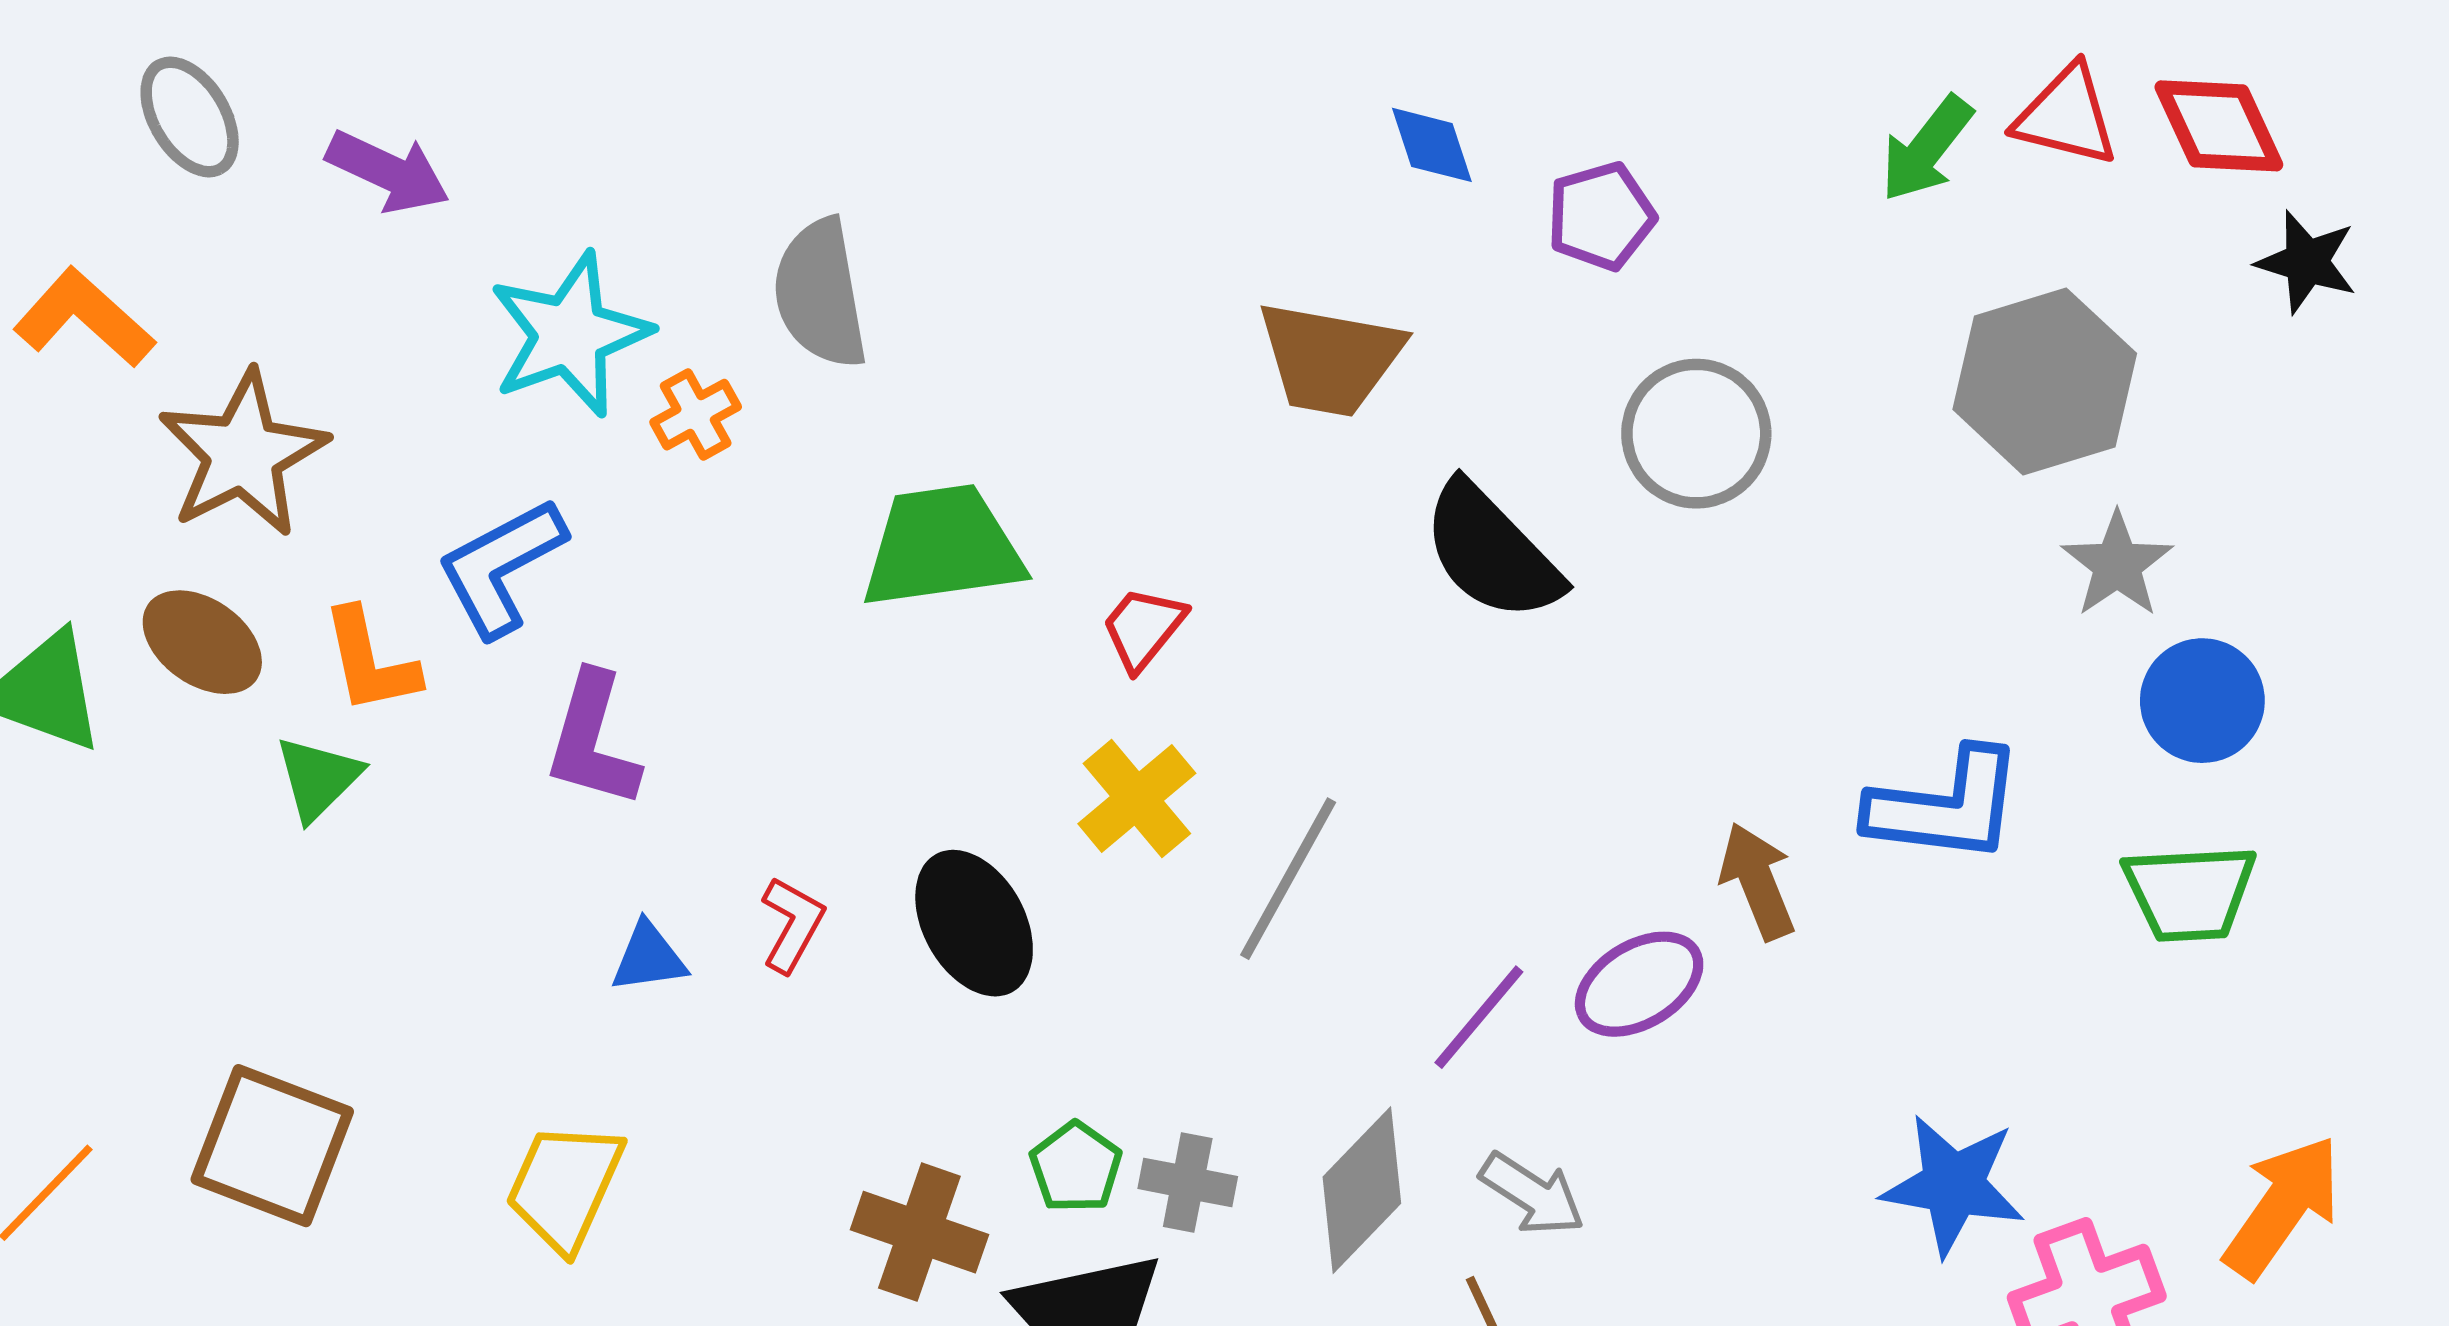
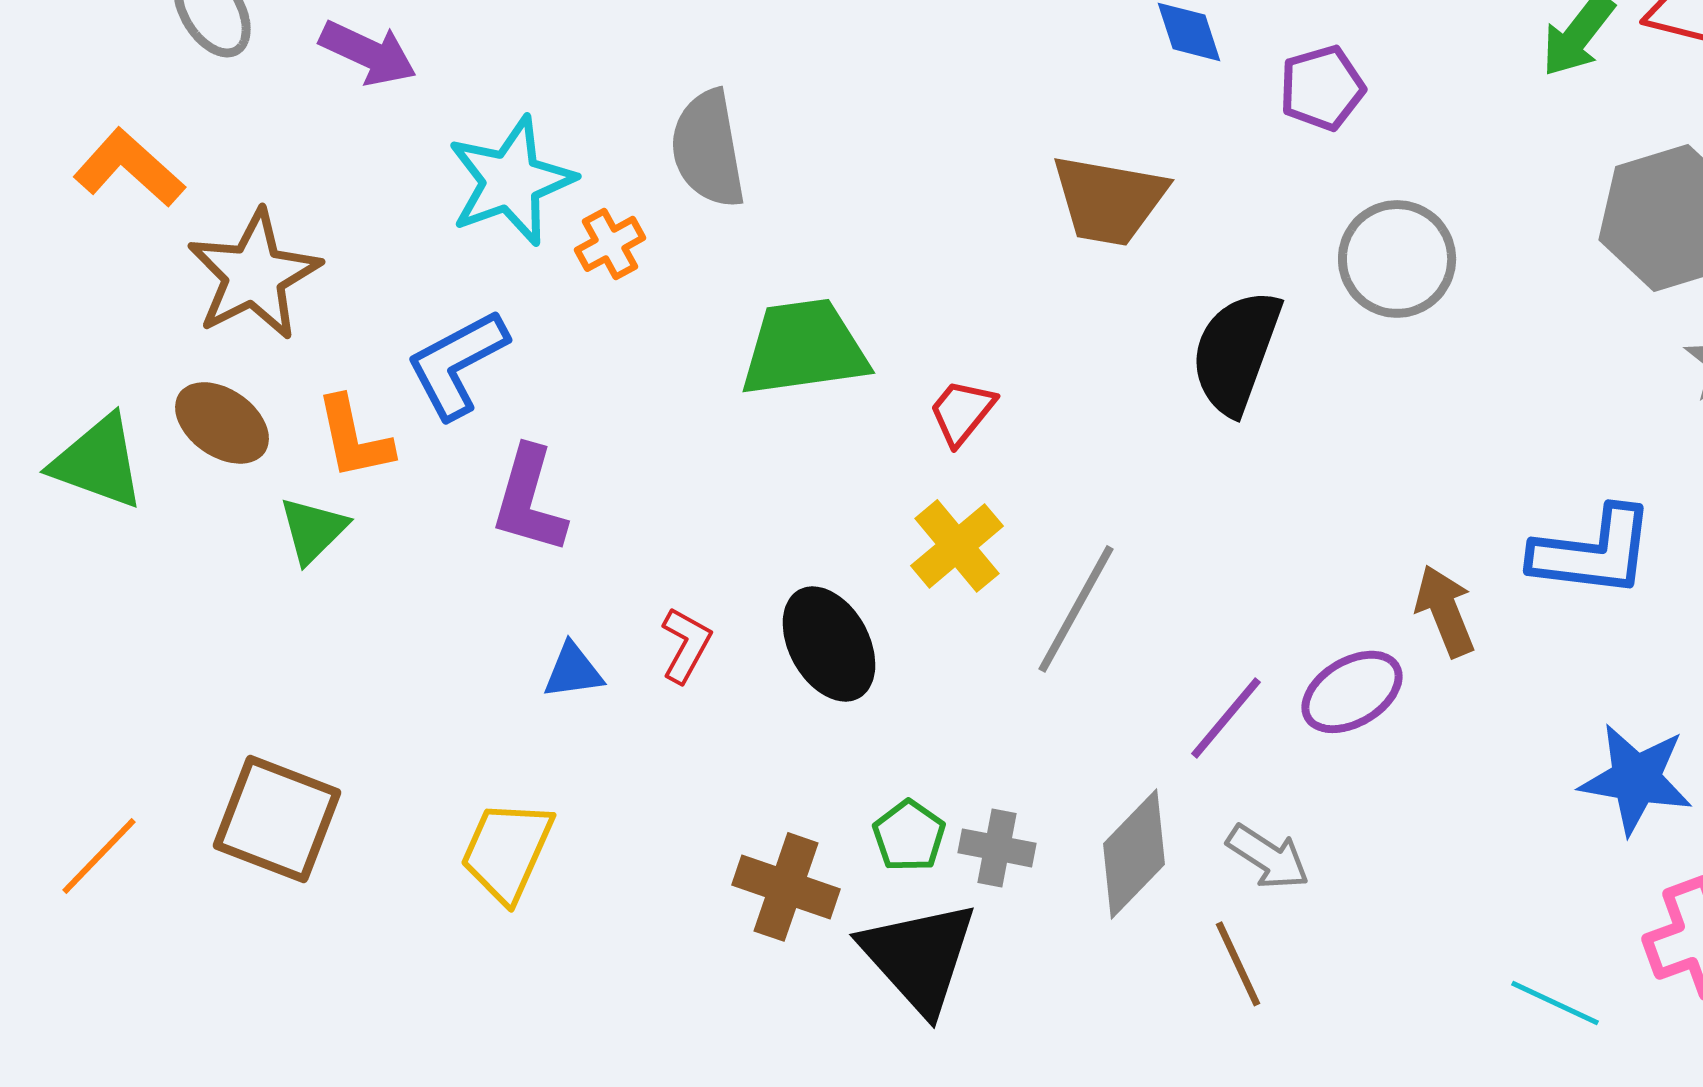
black semicircle: (1492, 552) -> (1236, 352), turned 64
blue star: (1953, 1185) -> (1636, 779), moved

